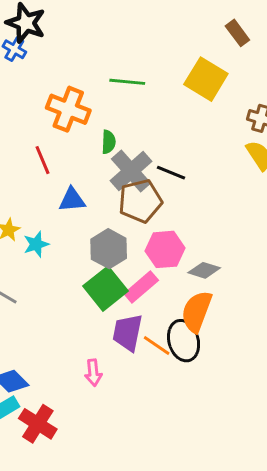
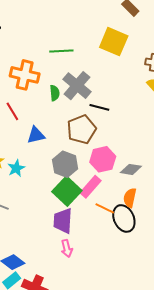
gray cross: (131, 171) -> (77, 86), moved
orange semicircle: (197, 312) -> (130, 198), size x0.7
purple trapezoid: (128, 332) -> (63, 221), moved
orange line: (157, 346) -> (105, 208), moved

